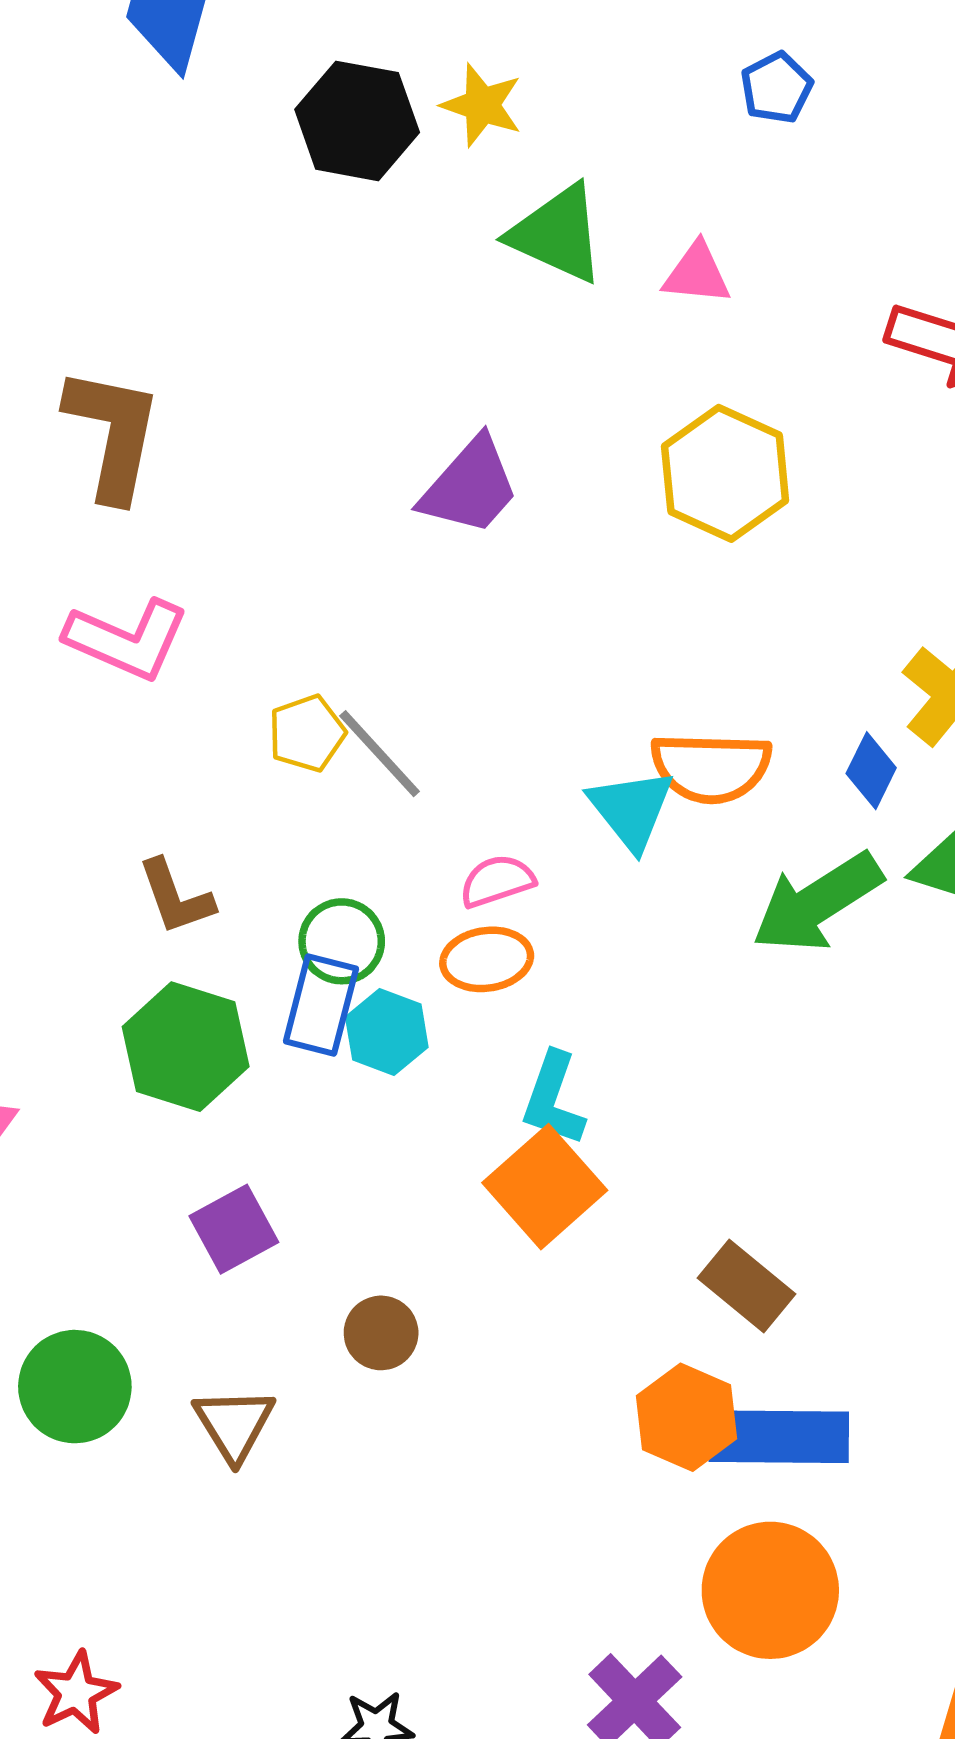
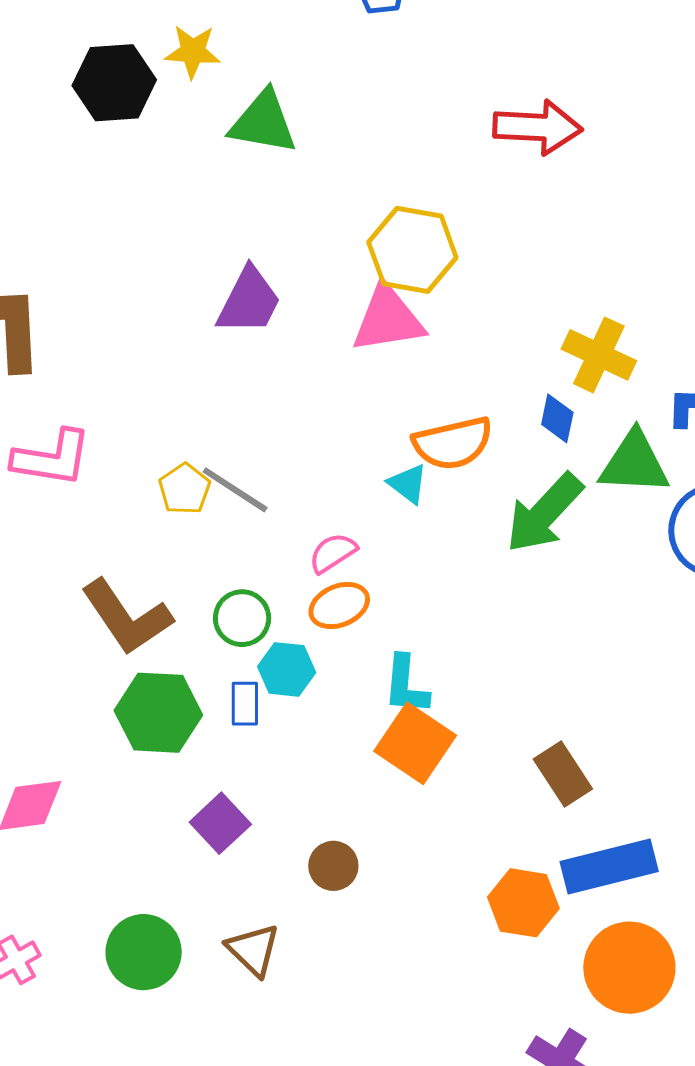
pink triangle: (697, 274) -> (388, 319), moved, size x1.6
cyan triangle: (631, 809) -> (408, 484), size x0.7
brown L-shape: (176, 897) -> (127, 617), size x1.6
blue rectangle: (321, 1005) -> (245, 704), moved, size x0.7
brown rectangle: (746, 1286) -> (563, 774), turned 32
orange hexagon: (687, 1417) -> (523, 903), moved

